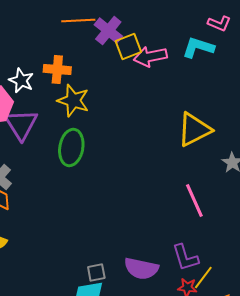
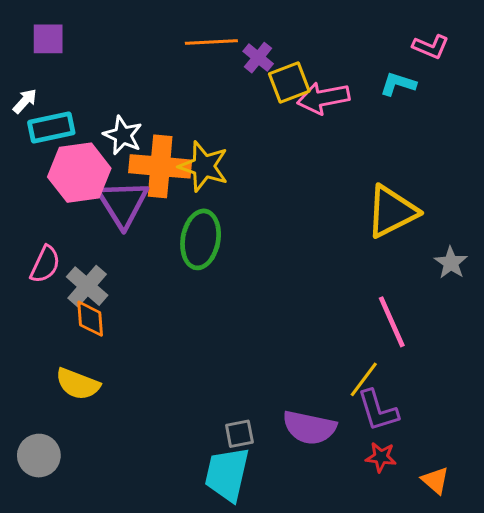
purple cross: (108, 31) -> (258, 58), size x0.7
cyan L-shape: (198, 48) -> (398, 84), size x0.7
orange cross: (57, 70) -> (160, 166), moved, size x1.4
yellow line: (203, 278) -> (364, 379), moved

